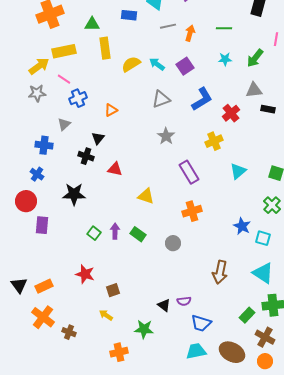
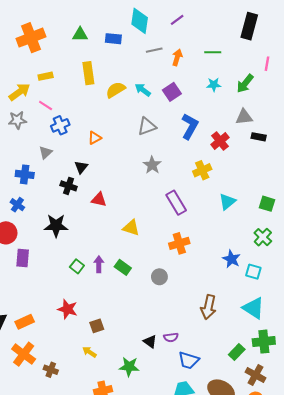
green triangle: (92, 24) -> (80, 34), moved
yellow rectangle: (64, 51) -> (46, 76), size x0.6
blue L-shape: (202, 99) -> (190, 126), turned -30

